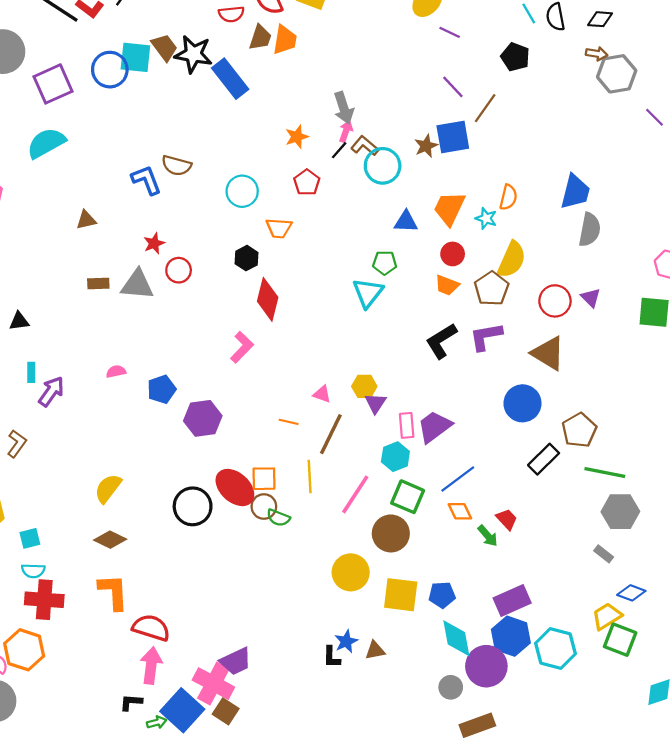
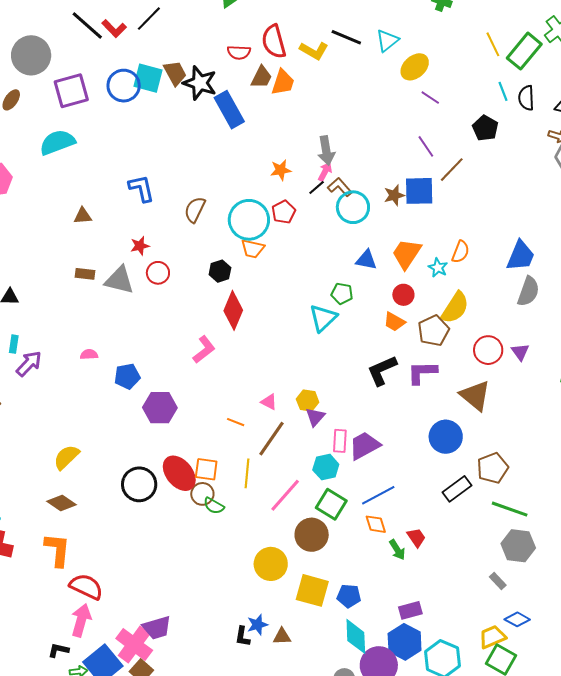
brown semicircle: (176, 165) -> (195, 210), moved, turned 92
cyan circle: (242, 191) -> (249, 220), moved, size x1.4
purple rectangle: (512, 601) -> (410, 610), size x0.7

